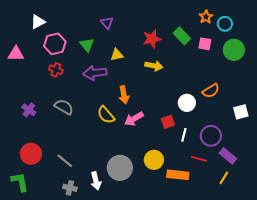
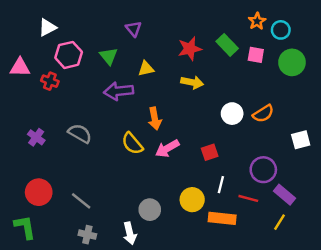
red cross: (56, 70) -> (50, 81), moved
white circle: (187, 103) -> (232, 114), moved
white line: (184, 135) -> (221, 185), moved
gray circle: (120, 168) -> (150, 210), size x0.7
white arrow: (96, 181) -> (130, 233), moved

